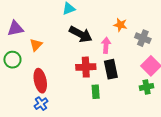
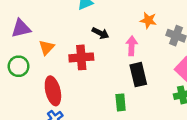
black arrow: (81, 34) -> (100, 33), size x0.6
red cross: (86, 67) -> (81, 57), moved

